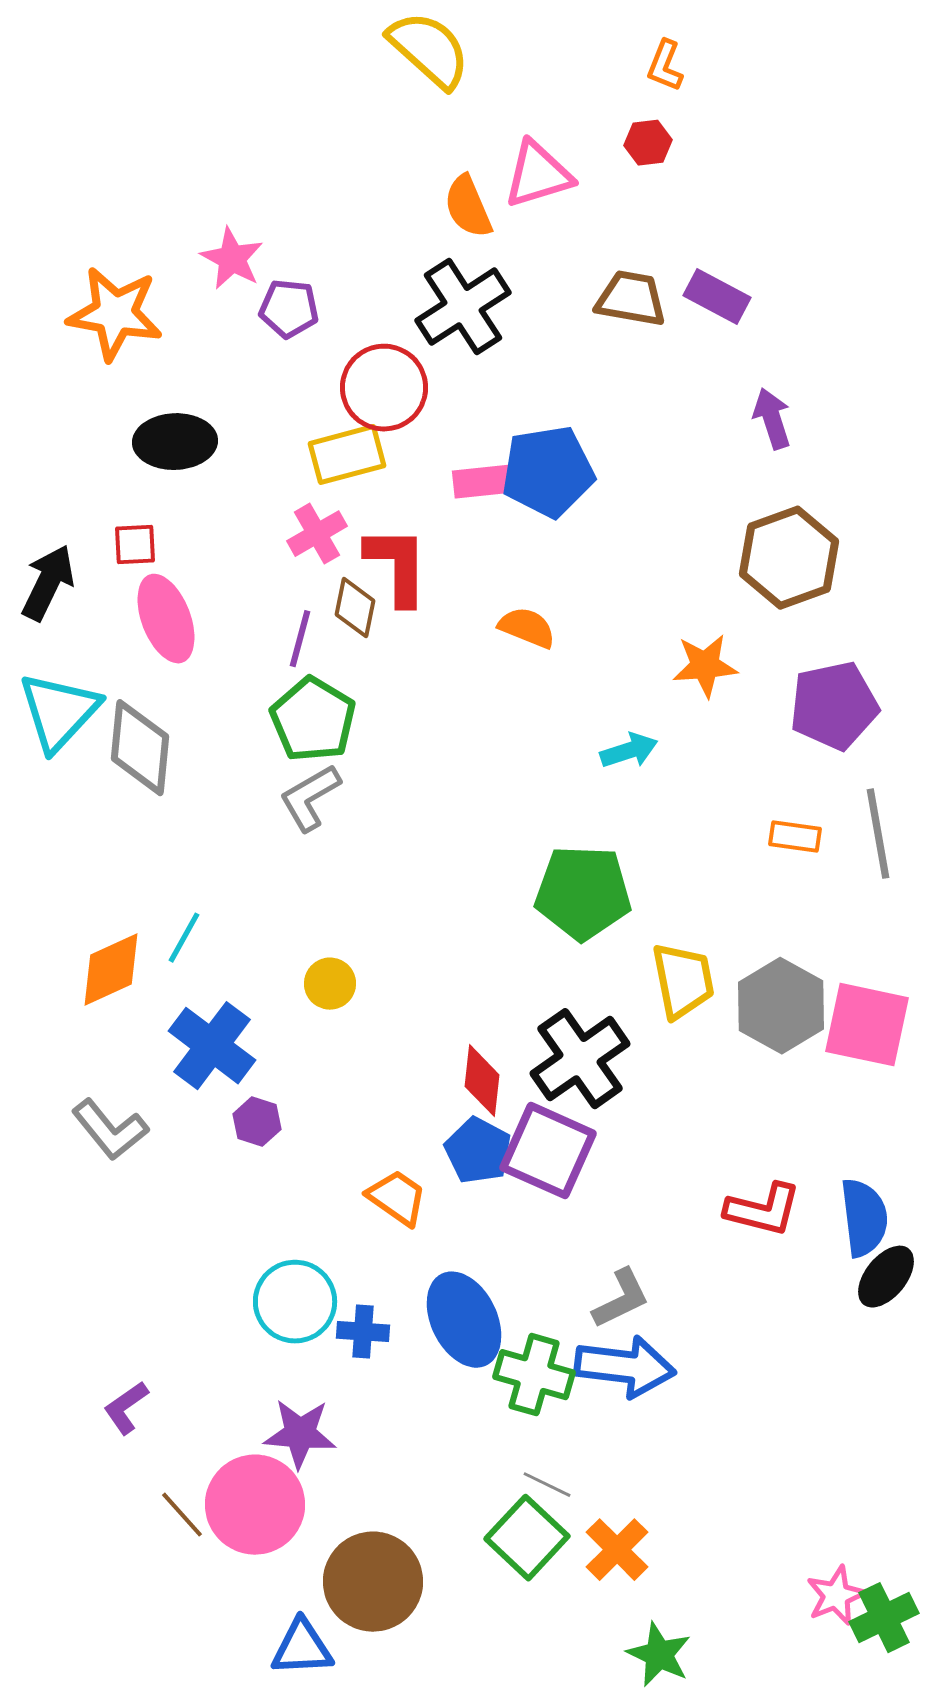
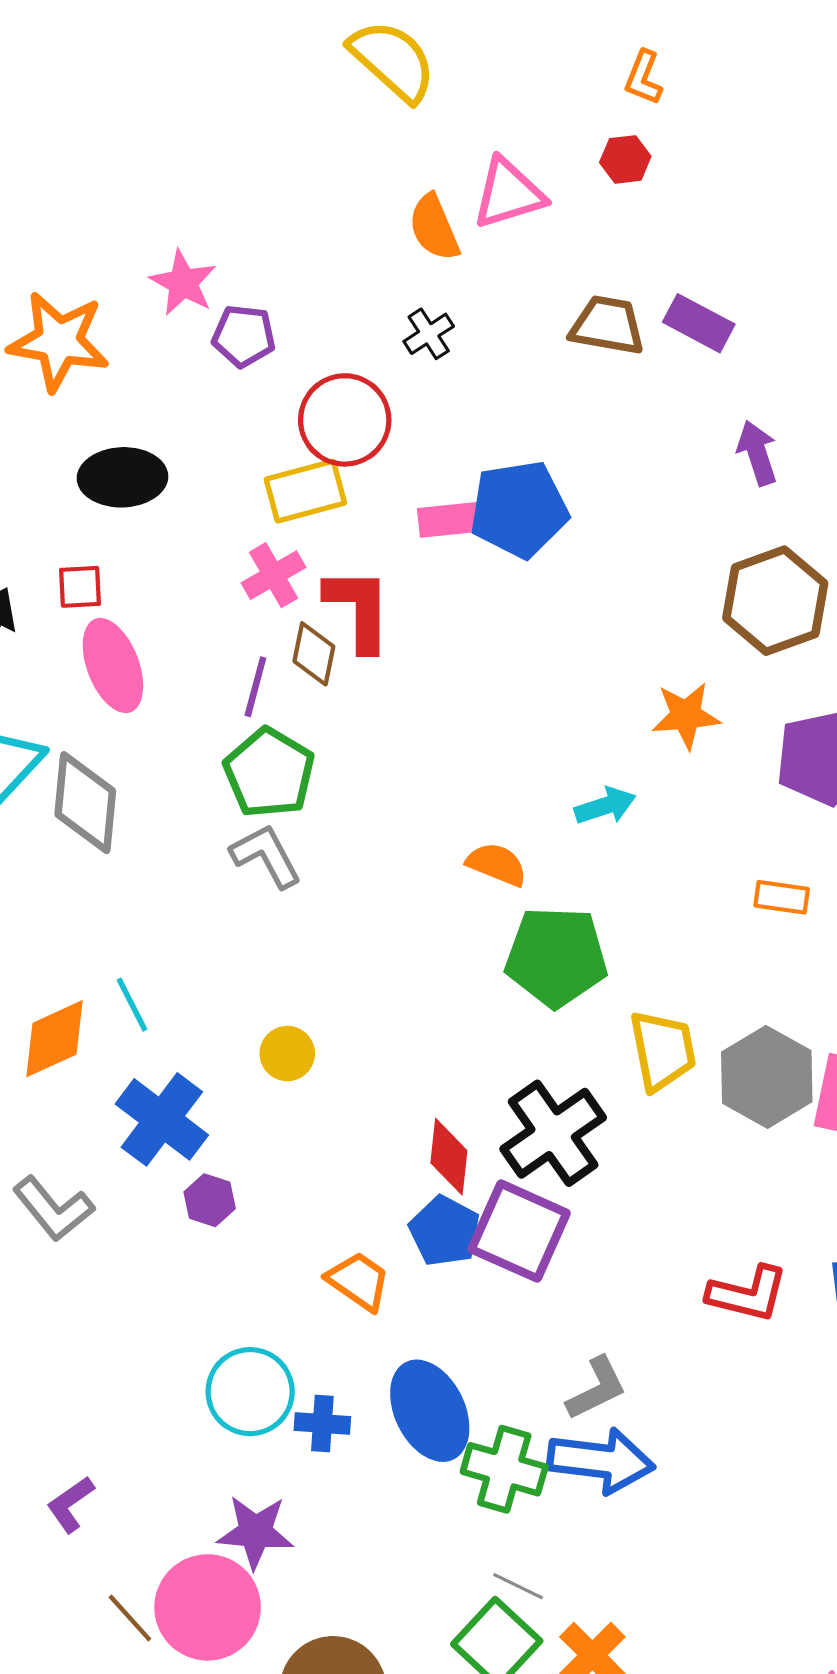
black cross: (463, 307) -> (429, 334), size x0.5
orange semicircle: (527, 628) -> (497, 864), moved
gray L-shape: (310, 798) -> (266, 856), turned 92
cyan line: (184, 938) -> (132, 1005), turned -56

